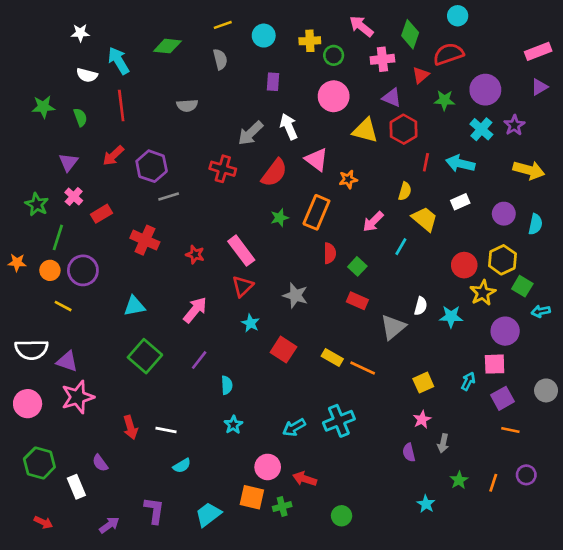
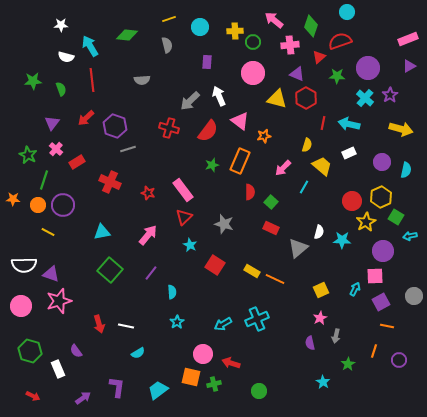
orange line: (493, 483) -> (374, 351), moved

